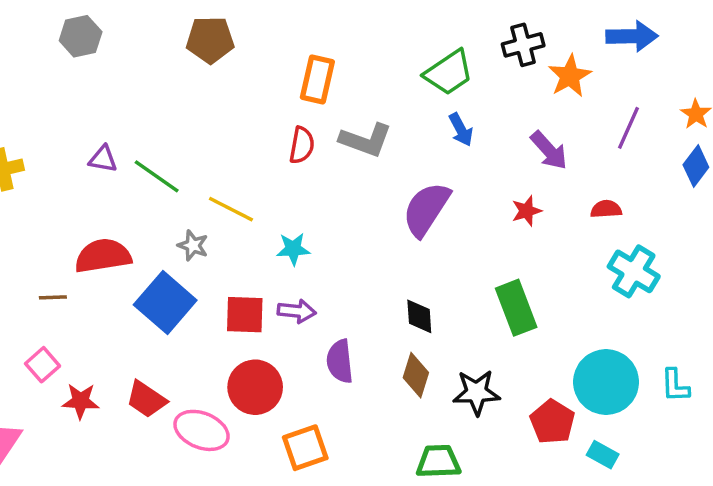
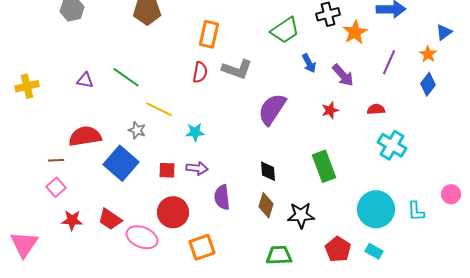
blue arrow: (461, 130) -> (309, 63), moved
green line: (157, 176) -> (126, 77), moved
red square: (245, 315) -> (167, 170), size x0.7
pink square: (42, 365) -> (56, 187), moved
red pentagon: (552, 422) -> (338, 249), moved

